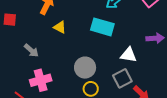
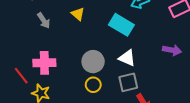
gray arrow: (31, 50) -> (44, 21), moved
white triangle: (129, 55) -> (127, 58), moved

